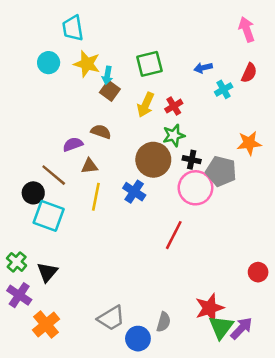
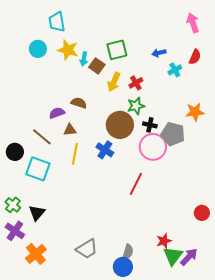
brown square: (110, 91) -> (97, 66), moved
black circle: (33, 193) -> (15, 152), moved
red star: (210, 308) -> (164, 241), size x0.7
blue circle: (138, 339) -> (123, 267), moved

